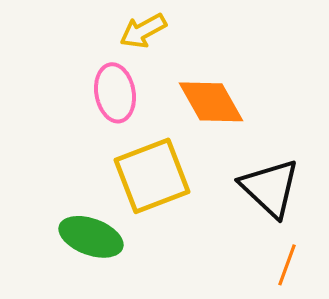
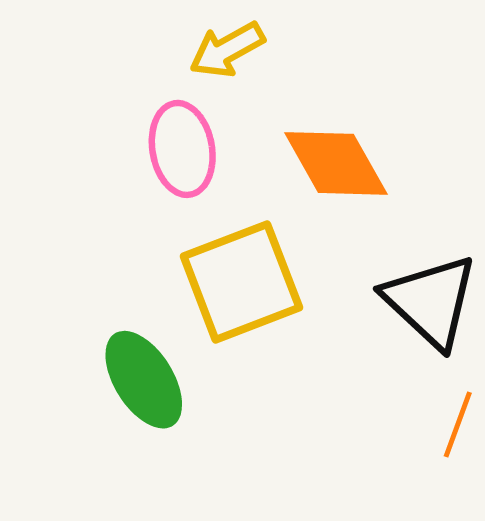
green ellipse: (91, 237) -> (144, 380), turned 38

